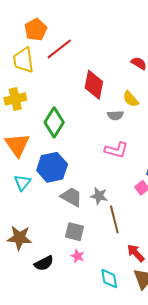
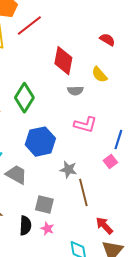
gray semicircle: (115, 115) -> (75, 91), moved
blue hexagon: (52, 167) -> (40, 142), moved
gray trapezoid: (71, 197) -> (16, 175), moved
black semicircle: (44, 263) -> (25, 226), moved, turned -60

